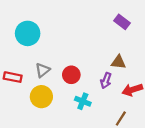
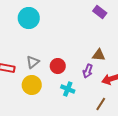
purple rectangle: (122, 22) -> (100, 12), moved
cyan circle: (28, 33) -> (29, 18), moved

